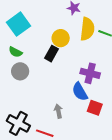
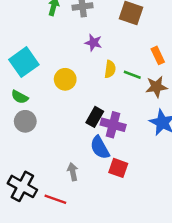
yellow semicircle: (87, 29) -> (110, 69), size x0.6
yellow circle: (61, 38) -> (65, 79), moved
black rectangle: (51, 54) -> (95, 117), moved

